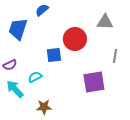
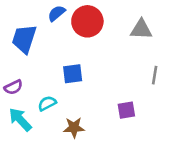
red circle: (75, 39) -> (87, 21), moved
purple square: (94, 82) -> (126, 110), size x0.6
brown star: (44, 107) -> (74, 128), moved

